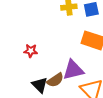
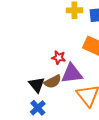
red star: (31, 51) -> (59, 58), moved

